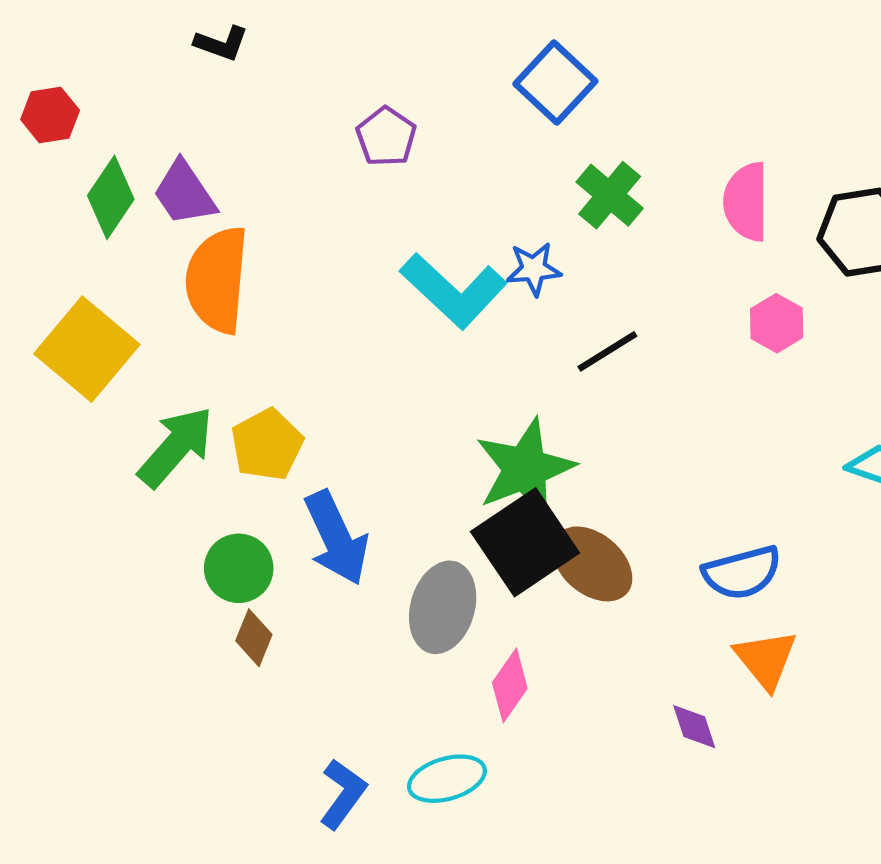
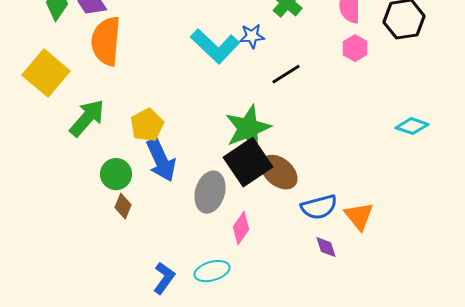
pink hexagon: (777, 323) -> (355, 48), moved
yellow pentagon: (267, 445) -> (147, 125), moved
blue semicircle: (742, 573) -> (319, 207), moved

